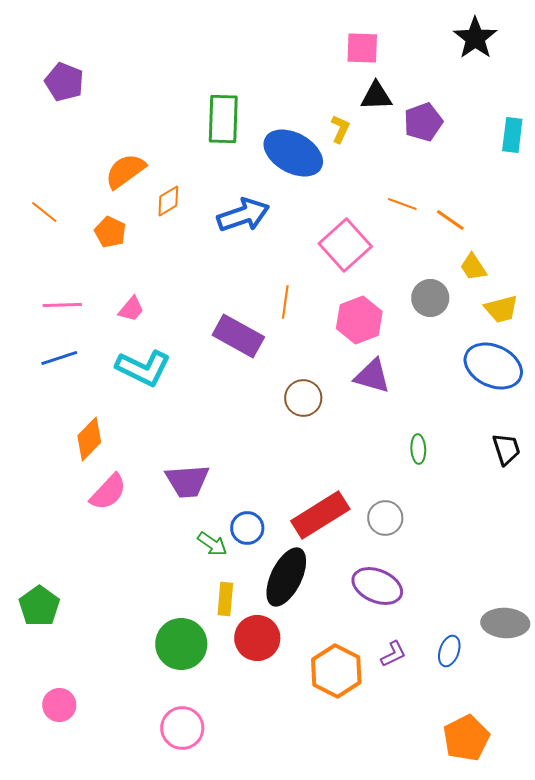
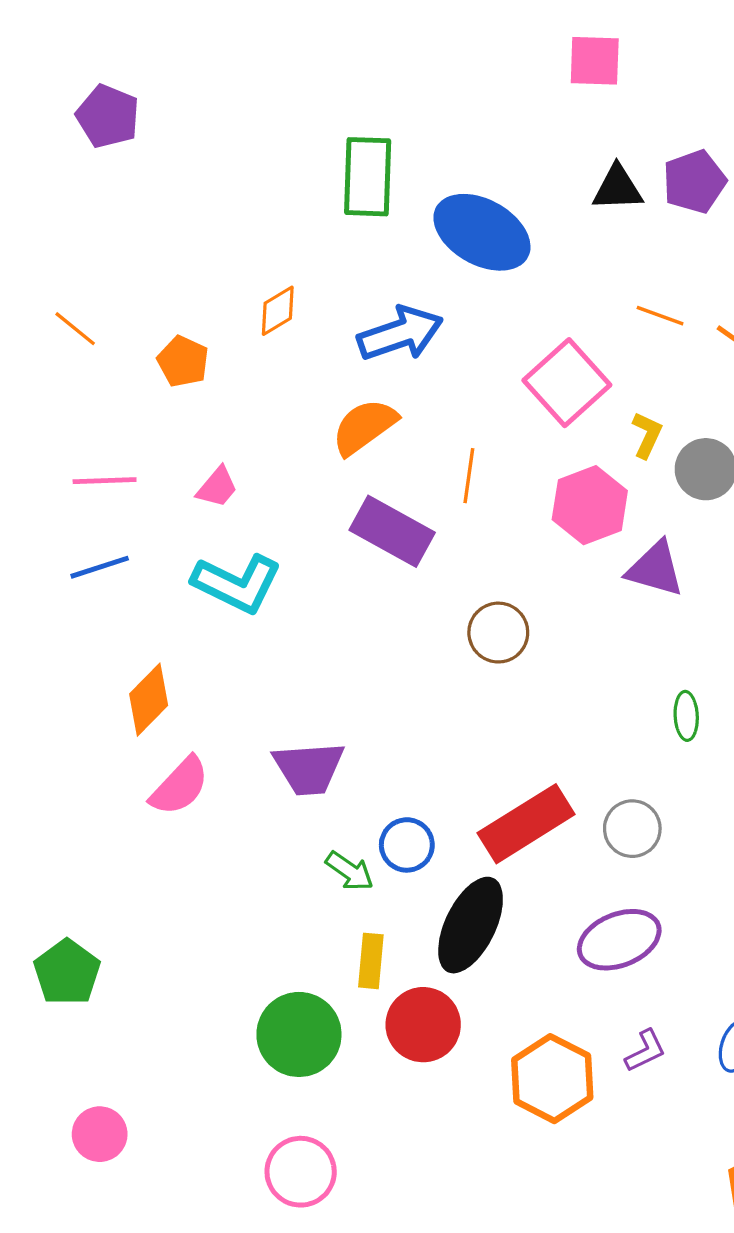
black triangle: (376, 96) -> (618, 188), moved
yellow L-shape: (340, 129) -> (647, 435), moved
orange semicircle: (125, 171) -> (364, 427), moved
purple triangle: (372, 376) -> (655, 569), moved
purple ellipse: (377, 586) -> (619, 940), turned -45

